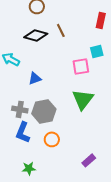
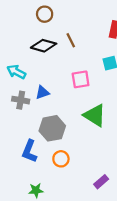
pink square: (81, 66) -> (81, 79), moved
green triangle: (83, 99) -> (95, 115), turned -35
gray cross: (20, 109) -> (21, 100), moved

